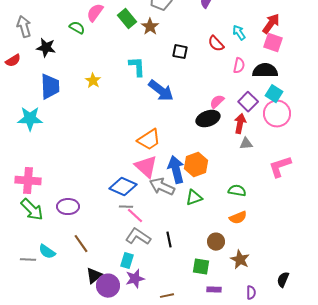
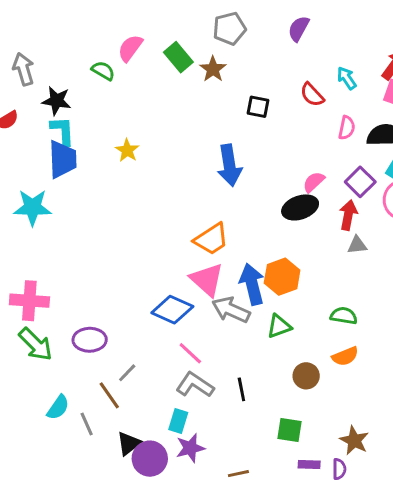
cyan L-shape: (137, 67) -> (63, 131), moved
blue arrow: (161, 91) -> (229, 165), turned 44
gray line: (126, 207) -> (127, 373), moved, turned -48
brown circle: (216, 242) -> (306, 376), moved
cyan semicircle: (47, 252) -> (58, 407), turned -90
gray line: (28, 260) -> (87, 424), moved, turned 63
brown star: (240, 260) -> (354, 440), moved
purple semicircle: (251, 293) -> (339, 469), moved

